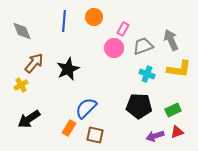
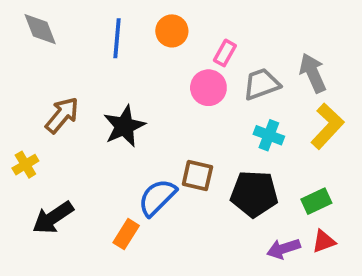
gray diamond: (22, 31) -> (40, 29), moved
yellow L-shape: (179, 69) -> (327, 126), turned -55
yellow cross: (21, 85) -> (25, 165), moved
brown square: (95, 135) -> (197, 176), moved

